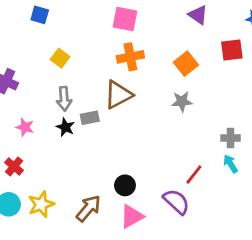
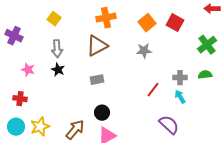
red square: (232, 50) -> (175, 23), moved, turned 36
gray rectangle: (90, 118) -> (97, 80), moved
red cross: (14, 166) -> (20, 99), turned -32
red line: (194, 175) -> (153, 90), moved
purple semicircle: (176, 202) -> (169, 125), moved

